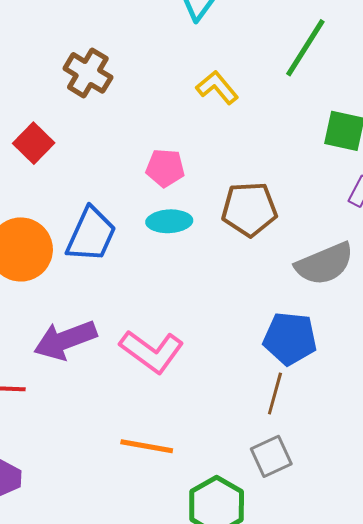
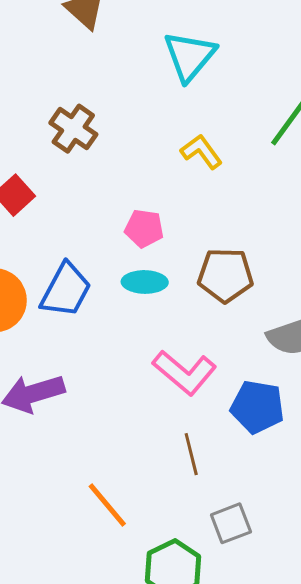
pink L-shape: (152, 351) -> (184, 372), moved
brown line: (275, 393) -> (191, 454), moved, turned -33
orange line: (147, 446) -> (107, 505), turned 36

